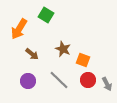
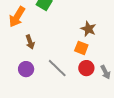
brown star: (63, 49) -> (88, 29), moved
brown arrow: (32, 54) -> (30, 42), turned 32

